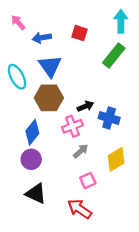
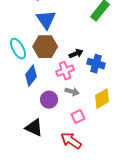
cyan ellipse: (17, 77) -> (18, 49), moved
gray arrow: (81, 151) -> (72, 92), turned 56
purple circle: (31, 159) -> (49, 100), moved

